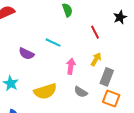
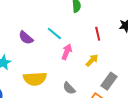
pink arrow: (71, 66) -> (67, 52), moved
gray rectangle: (107, 77) -> (109, 81), moved

